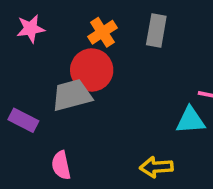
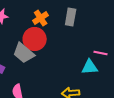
gray trapezoid: (72, 95) -> (24, 53), turned -125

